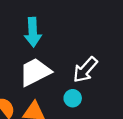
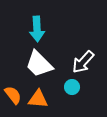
white trapezoid: (35, 72) -> (39, 64), turned -108

